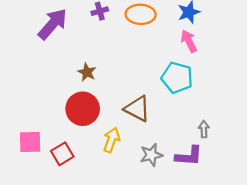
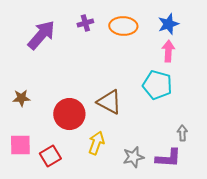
pink arrow: (189, 41) -> (168, 51), turned 30
brown star: (87, 72) -> (21, 98), moved, turned -30
brown triangle: (137, 109) -> (109, 102), moved

